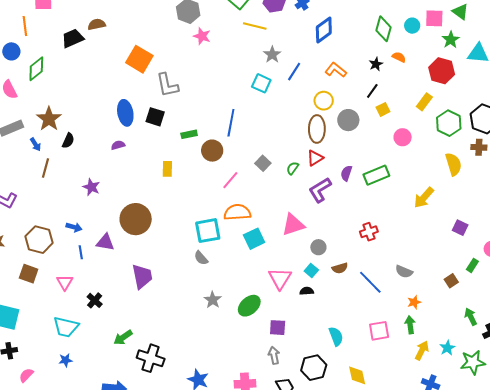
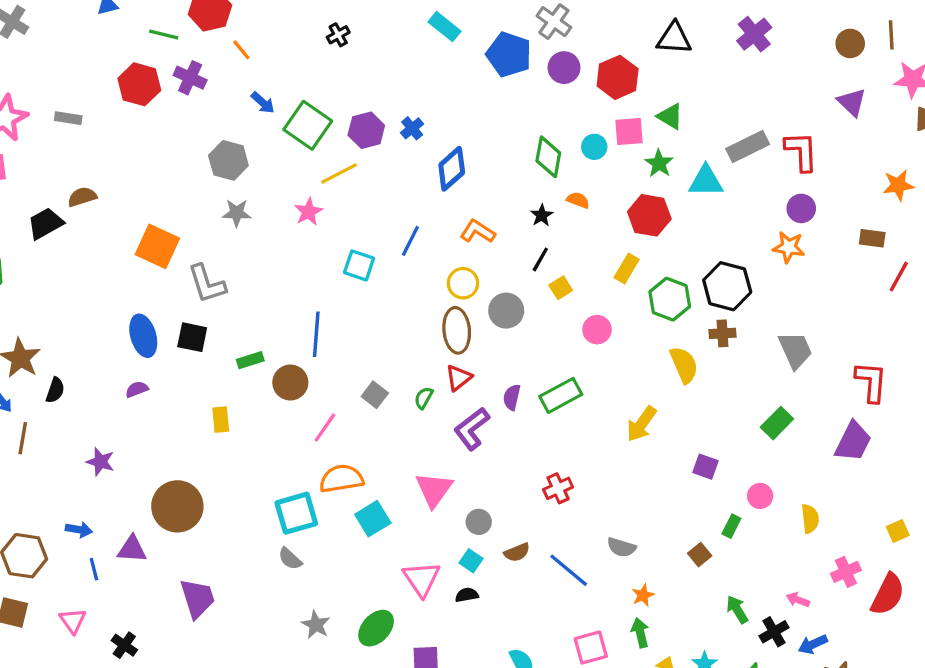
yellow line: (255, 26) -> (339, 173), turned -35
pink star: (202, 36) -> (308, 212), moved, turned 30
gray star: (272, 55) -> (237, 213), moved, turned -30
pink triangle: (293, 225) -> (434, 490), turned -30

